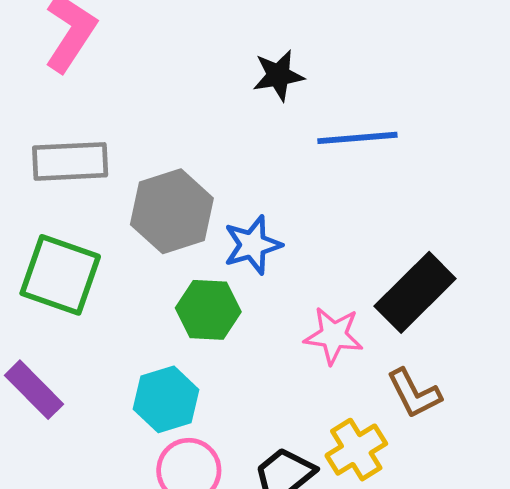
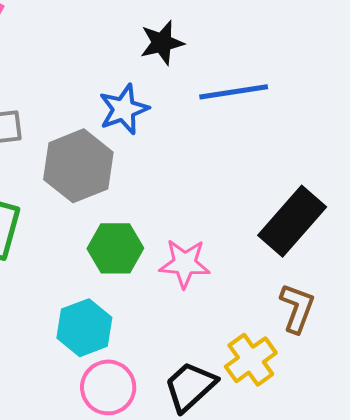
blue star: (253, 245) -> (124, 109), moved
pink star: (334, 335) -> (185, 264), moved
brown L-shape: (414, 393) -> (297, 308), turned -129

